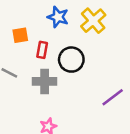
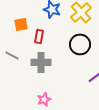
black circle: (71, 60) -> (80, 44), moved

